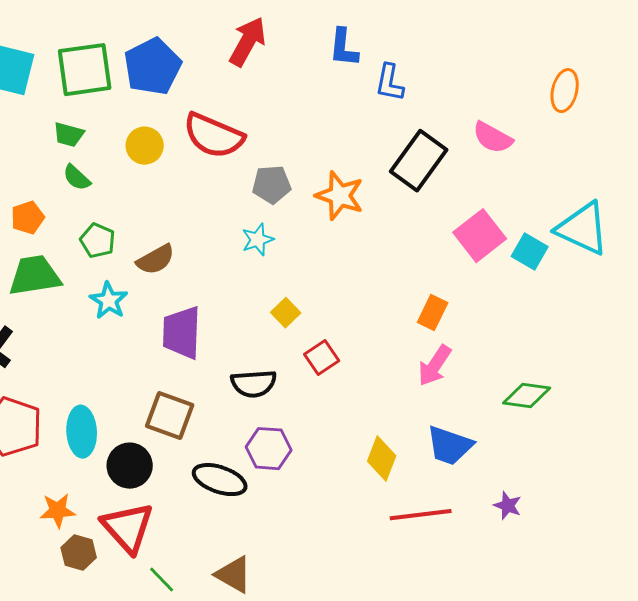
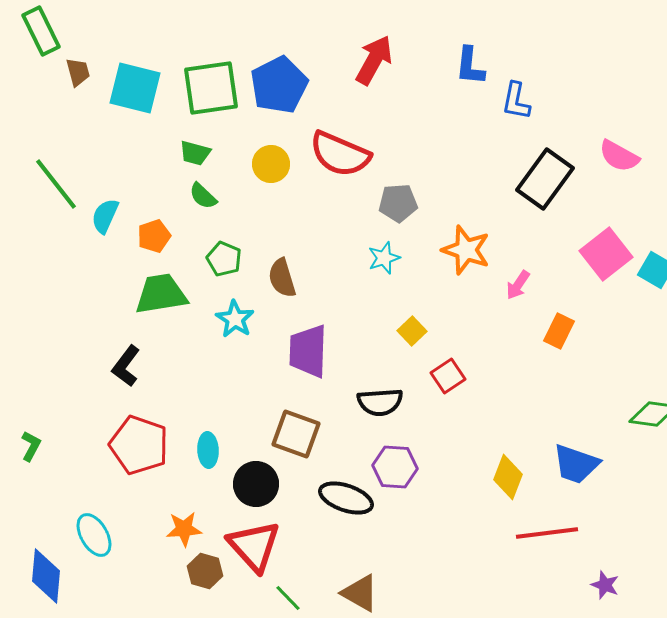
orange star: (340, 196) -> (466, 250), moved
brown semicircle: (156, 260) -> (282, 278), turned 102
pink arrow: (435, 366) -> (518, 285), moved, size x0.7
cyan ellipse: (82, 432) -> (208, 450), size x0.7
purple star: (508, 506) -> (605, 585), moved

